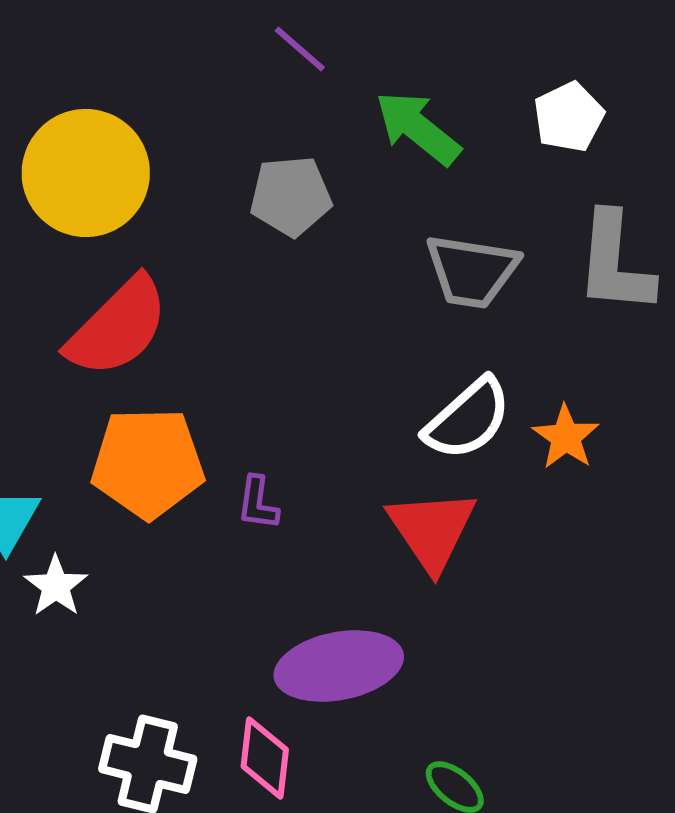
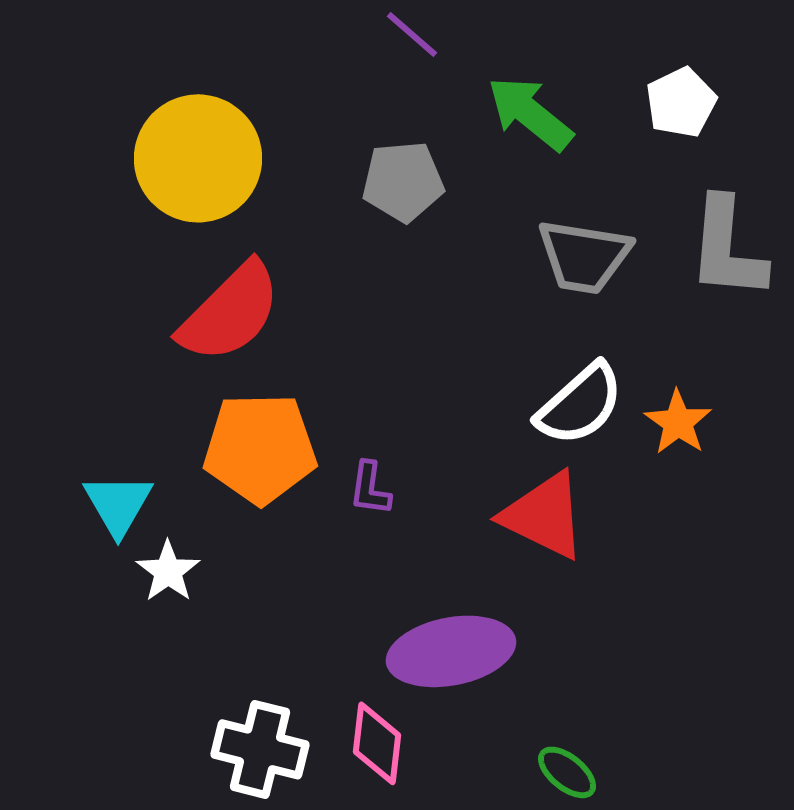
red triangle: (432, 530) -> (544, 515), turned -30

